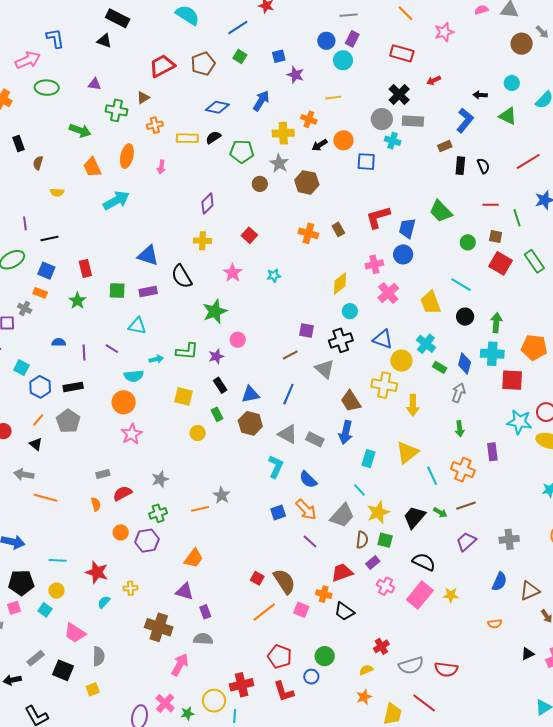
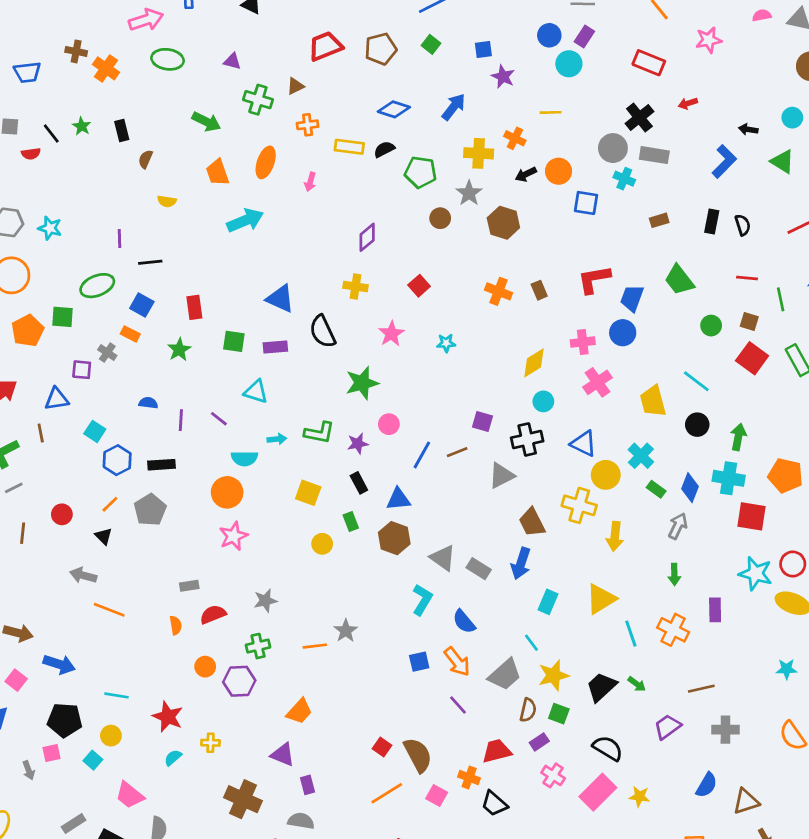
brown rectangle: (445, 146) -> (659, 220), moved
gray triangle: (325, 369) -> (502, 476), turned 45
blue line: (288, 394) -> (422, 455), moved
brown line: (466, 506) -> (701, 689), moved

